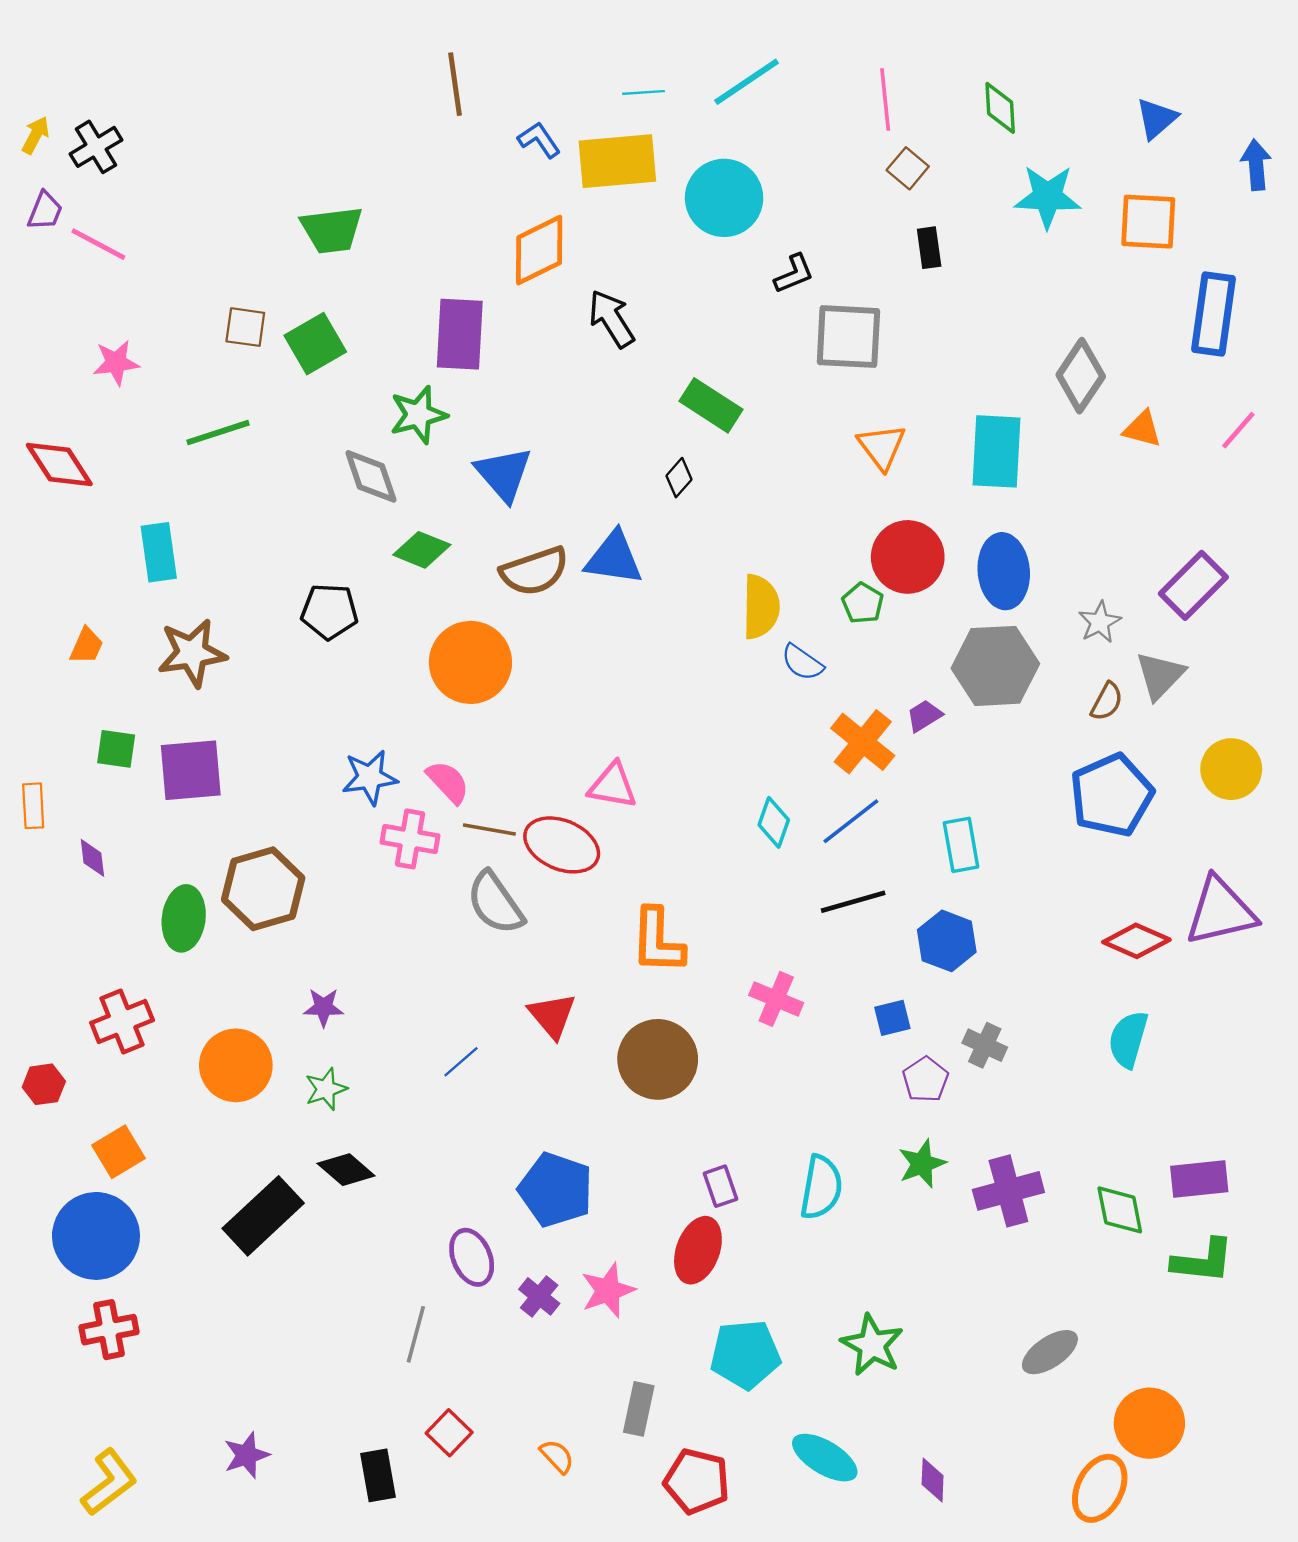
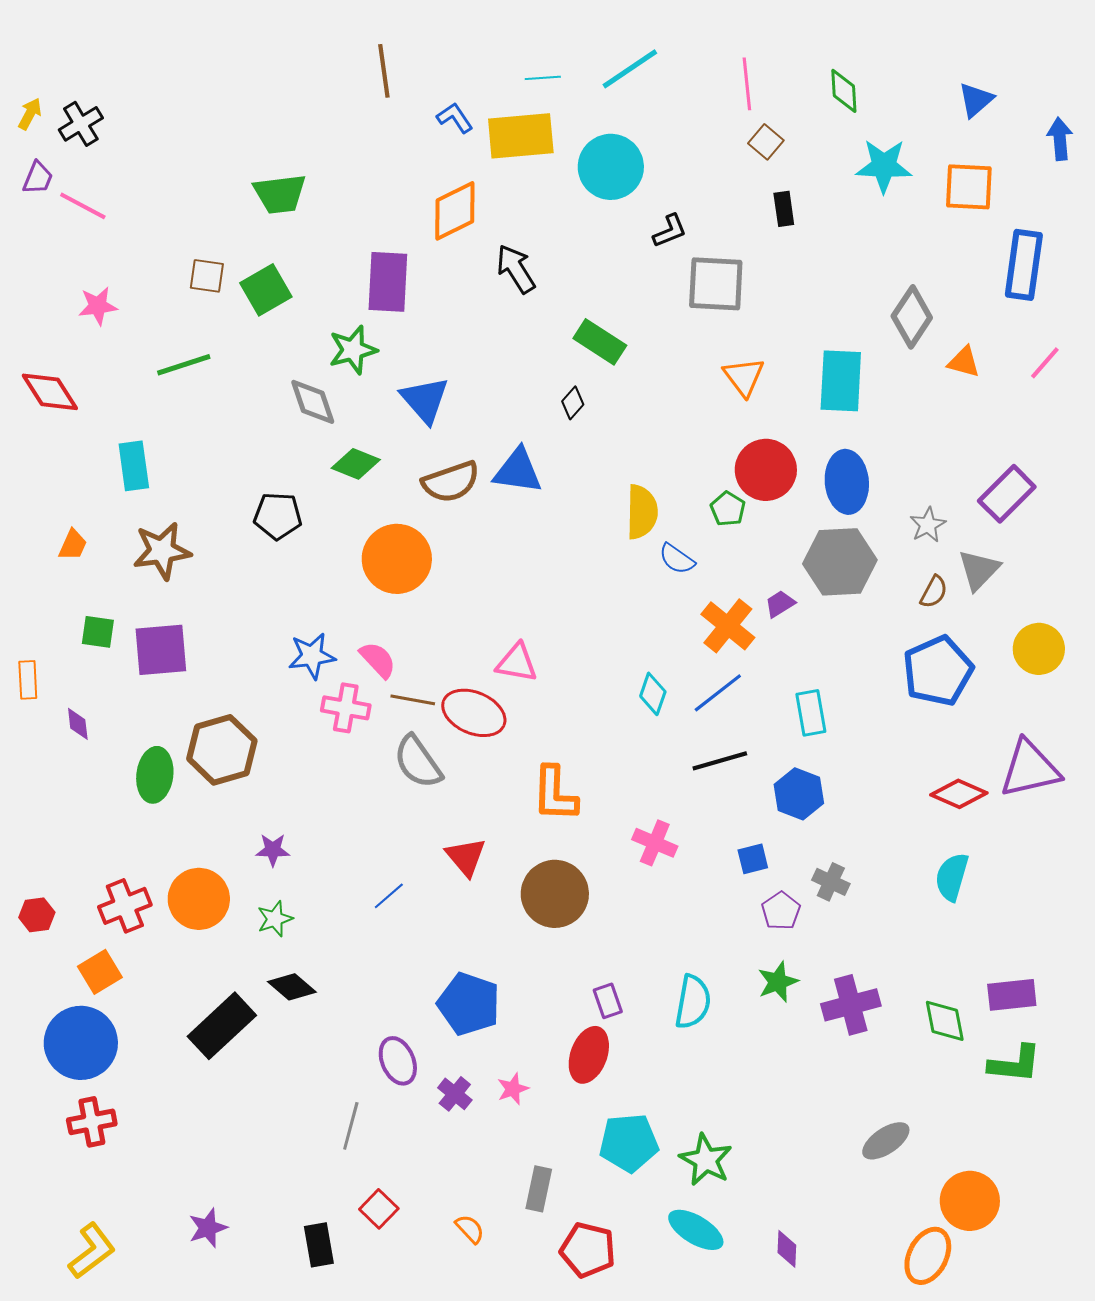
red cross: (122, 1021) -> (125, 906), moved
pink star: (608, 1290) -> (513, 1089), size x0.7
green star: (872, 1345) -> (706, 1160), moved

